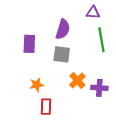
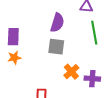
purple rectangle: (29, 44) -> (13, 37), moved
orange star: (37, 85) -> (14, 58), moved

